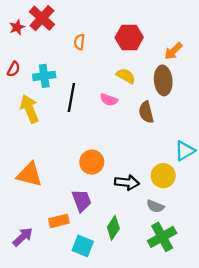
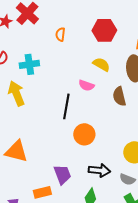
black line: (71, 97) -> (66, 106), moved
orange circle: (92, 162) -> (84, 134), moved
black arrow: (127, 182) -> (99, 170), moved

